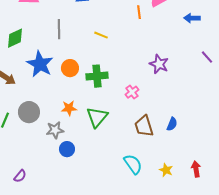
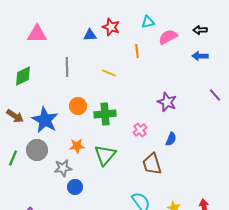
orange line: (139, 12) -> (137, 51), moved
blue star: (40, 64) -> (45, 120), moved
blue semicircle: (172, 124) -> (171, 139), moved

